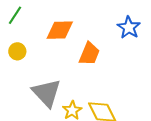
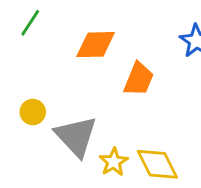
yellow circle: (17, 51) -> (33, 112), moved

